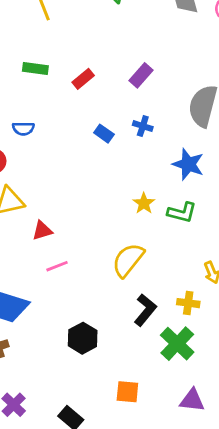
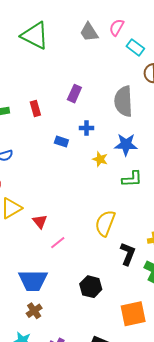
red rectangle: (83, 79) -> (35, 109), turned -49
yellow star: (144, 203) -> (100, 159), moved
red triangle: (42, 231) -> (40, 221), turned -35
orange square: (127, 392) -> (133, 314), size x1.5

